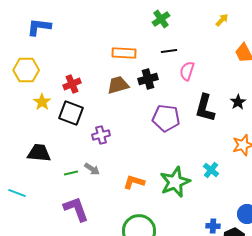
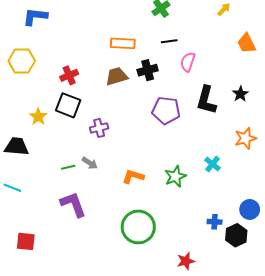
yellow star: (42, 102) -> (38, 117), moved
black trapezoid: (39, 153) -> (17, 147), moved
green star: (175, 182) -> (175, 176), size x0.7

